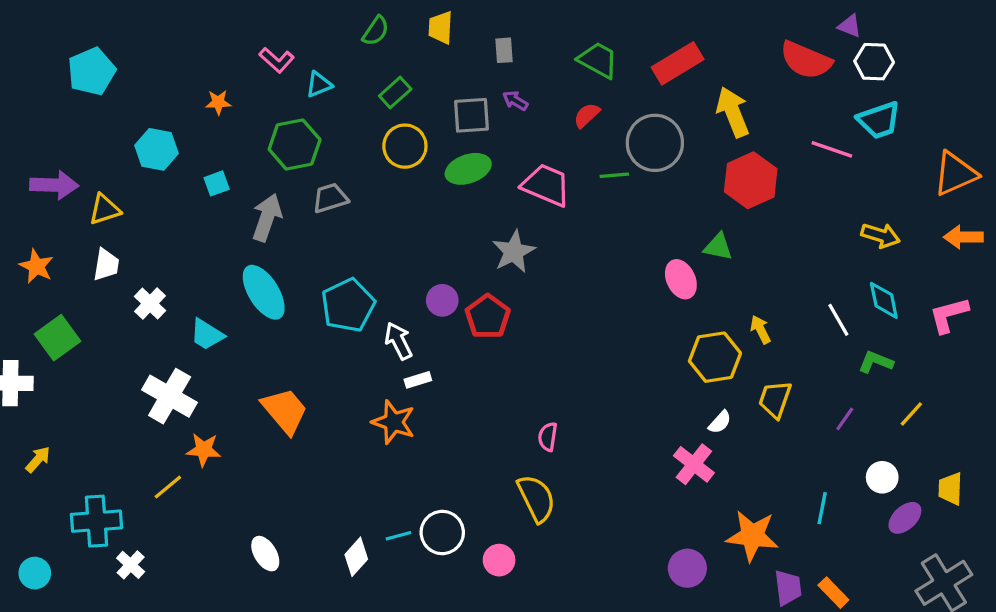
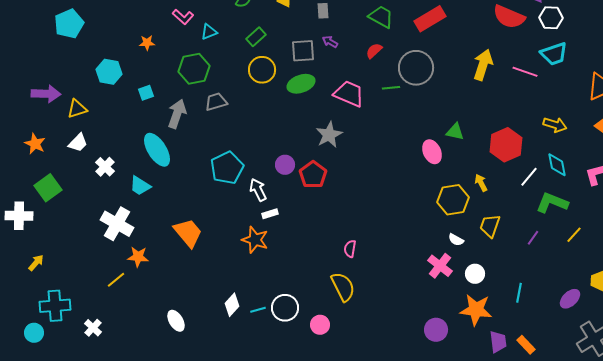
yellow arrow: (733, 112) -> (483, 65), moved, turned 40
red hexagon: (751, 180) -> (506, 145), moved
white trapezoid: (106, 265) -> (78, 143), turned 35
cyan ellipse: (264, 292) -> (157, 150), moved
white line: (838, 320) -> (529, 177), turned 70
green L-shape: (876, 362) -> (552, 203), size x1.5
white semicircle: (720, 422) -> (456, 240), turned 77
white circle: (882, 477) -> (475, 274), moved
cyan cross: (96, 521) -> (55, 306), moved
white diamond: (356, 557) -> (232, 305), moved

